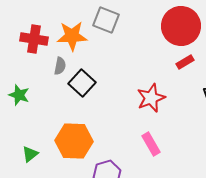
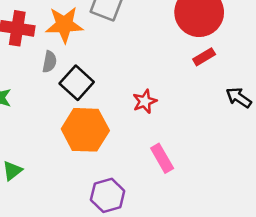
red star: (151, 98) -> (145, 101), moved, size x0.7
orange hexagon: (74, 141) -> (85, 130), moved

